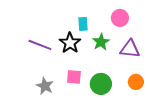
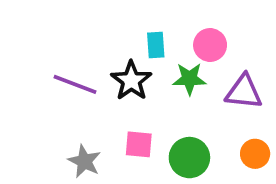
pink circle: (120, 18) -> (210, 45), moved
green star: (101, 42) -> (189, 79), turned 30

